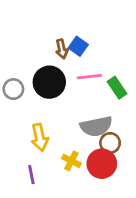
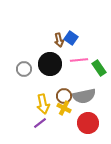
brown circle: (110, 143) -> (64, 96), moved
yellow cross: (71, 161) -> (64, 108), moved
purple line: (31, 175) -> (40, 123), moved, turned 64

